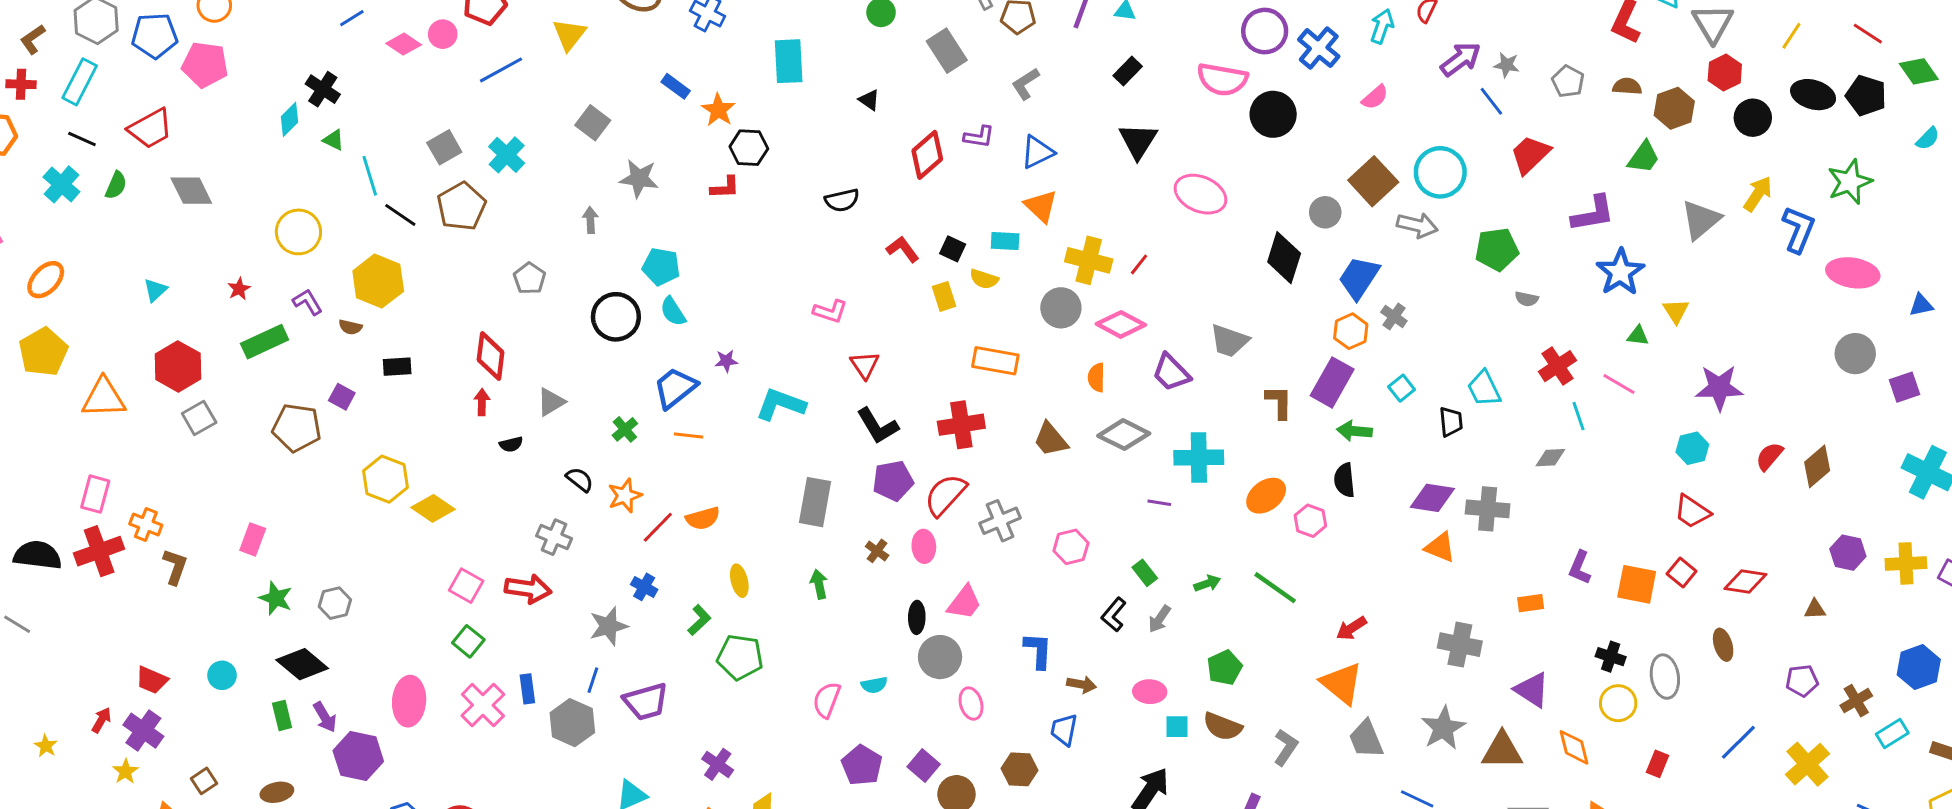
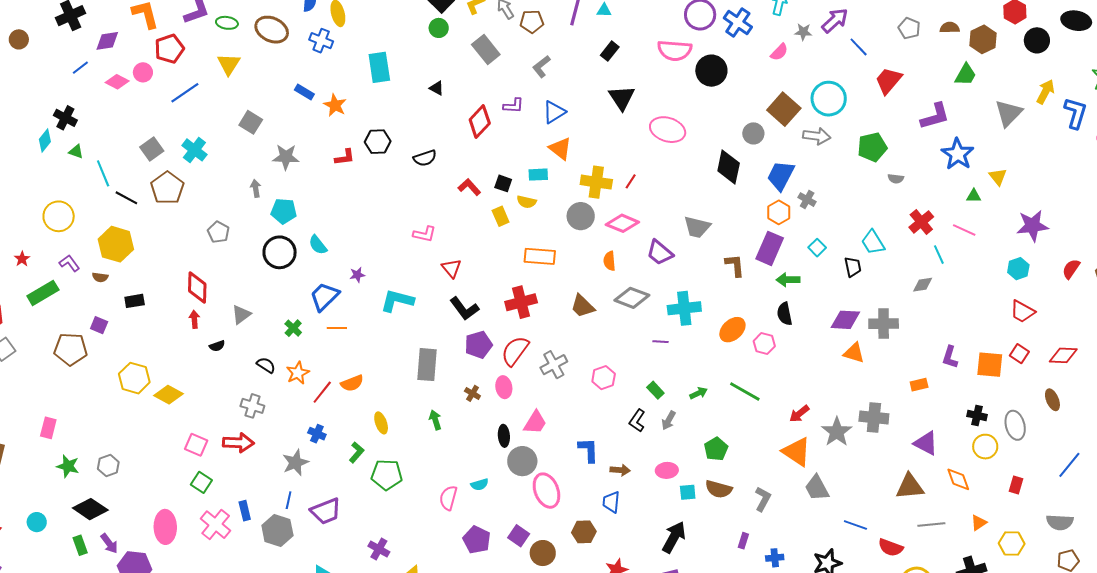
gray star: (1507, 65) -> (803, 32), moved
black hexagon: (749, 148) -> (378, 142), moved
cyan pentagon: (661, 267) -> (284, 211), moved
pink ellipse: (971, 704) -> (546, 491), size x1.6
gray star: (1443, 728) -> (837, 432), moved

